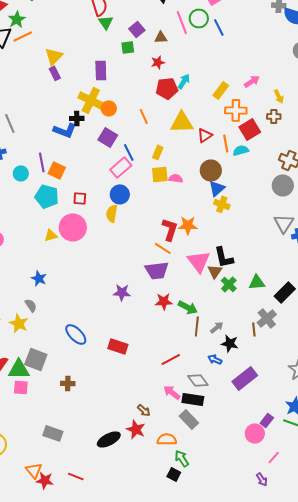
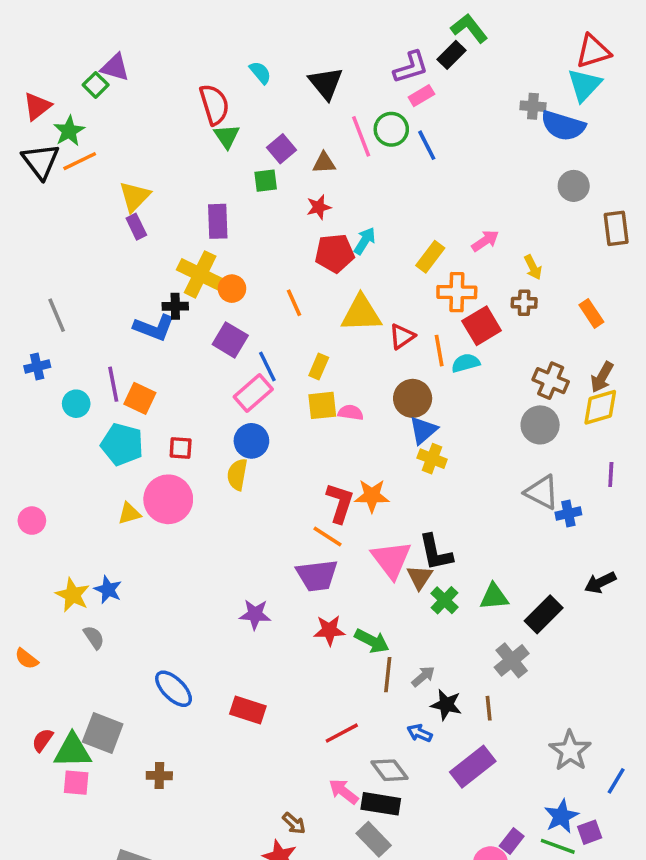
gray triangle: (284, 223) -> (542, 492), turned -35
yellow star: (19, 323) -> (73, 595), moved
brown line: (254, 329) -> (489, 708), moved

